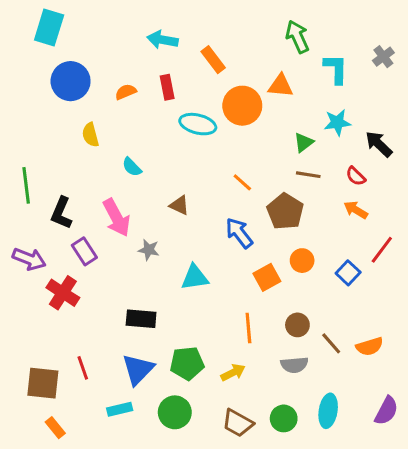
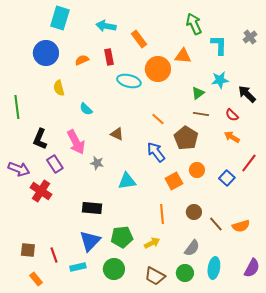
cyan rectangle: (49, 27) -> (60, 18), moved
green line: (26, 185) -> (17, 107), moved
gray semicircle: (294, 365) -> (192, 248), moved, turned -48
red line: (83, 368) -> (54, 255), moved
brown square: (43, 383) -> (28, 250), size x0.7

